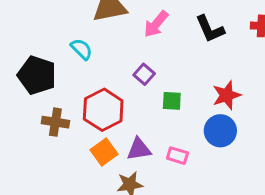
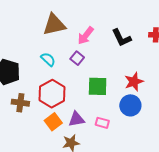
cyan semicircle: (82, 49) -> (48, 59), moved
purple square: (144, 74) -> (77, 58), moved
green square: (172, 101) -> (98, 86), size x1.5

